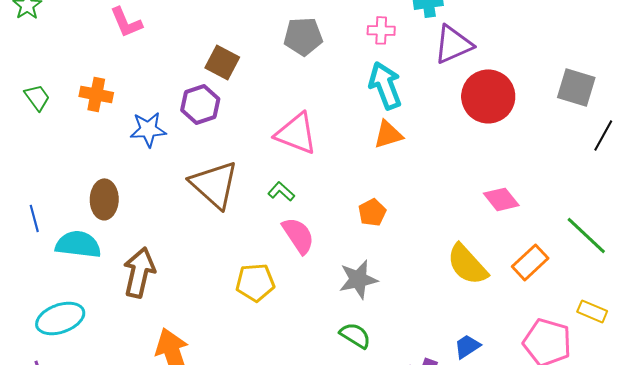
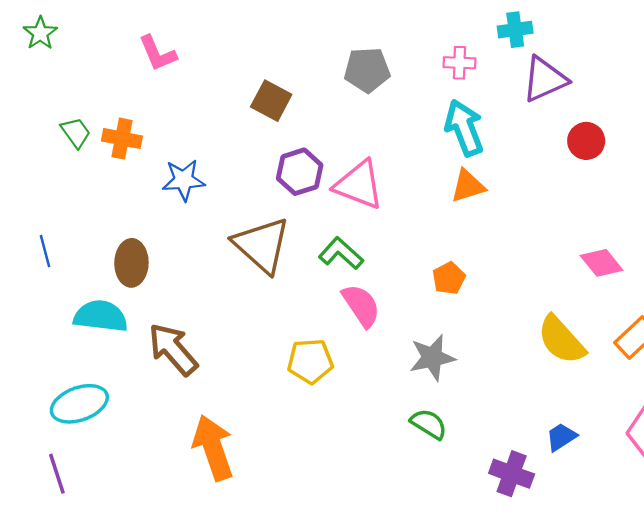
red circle: (488, 96) -> (586, 141), size x0.6
green trapezoid: (37, 97) -> (76, 133), moved
purple hexagon: (200, 104) -> (300, 172), moved
green L-shape: (281, 191) -> (341, 253), size x1.4
blue line: (34, 218) -> (45, 251), moved
brown arrow: (139, 272) -> (173, 349), turned -54

